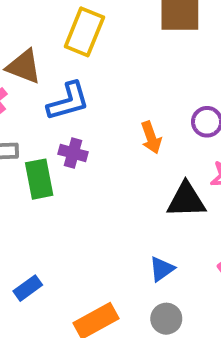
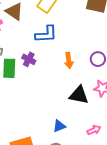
blue L-shape: (68, 101) -> (46, 34), moved

